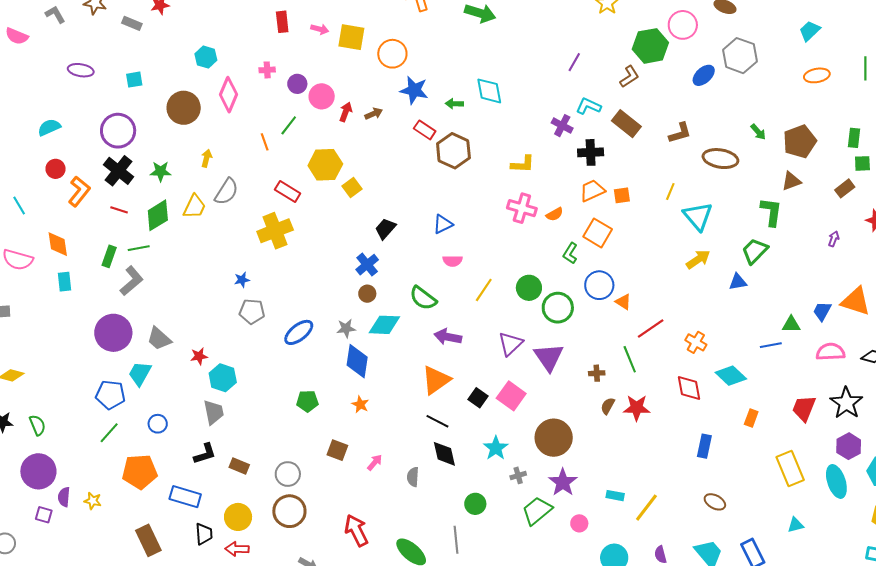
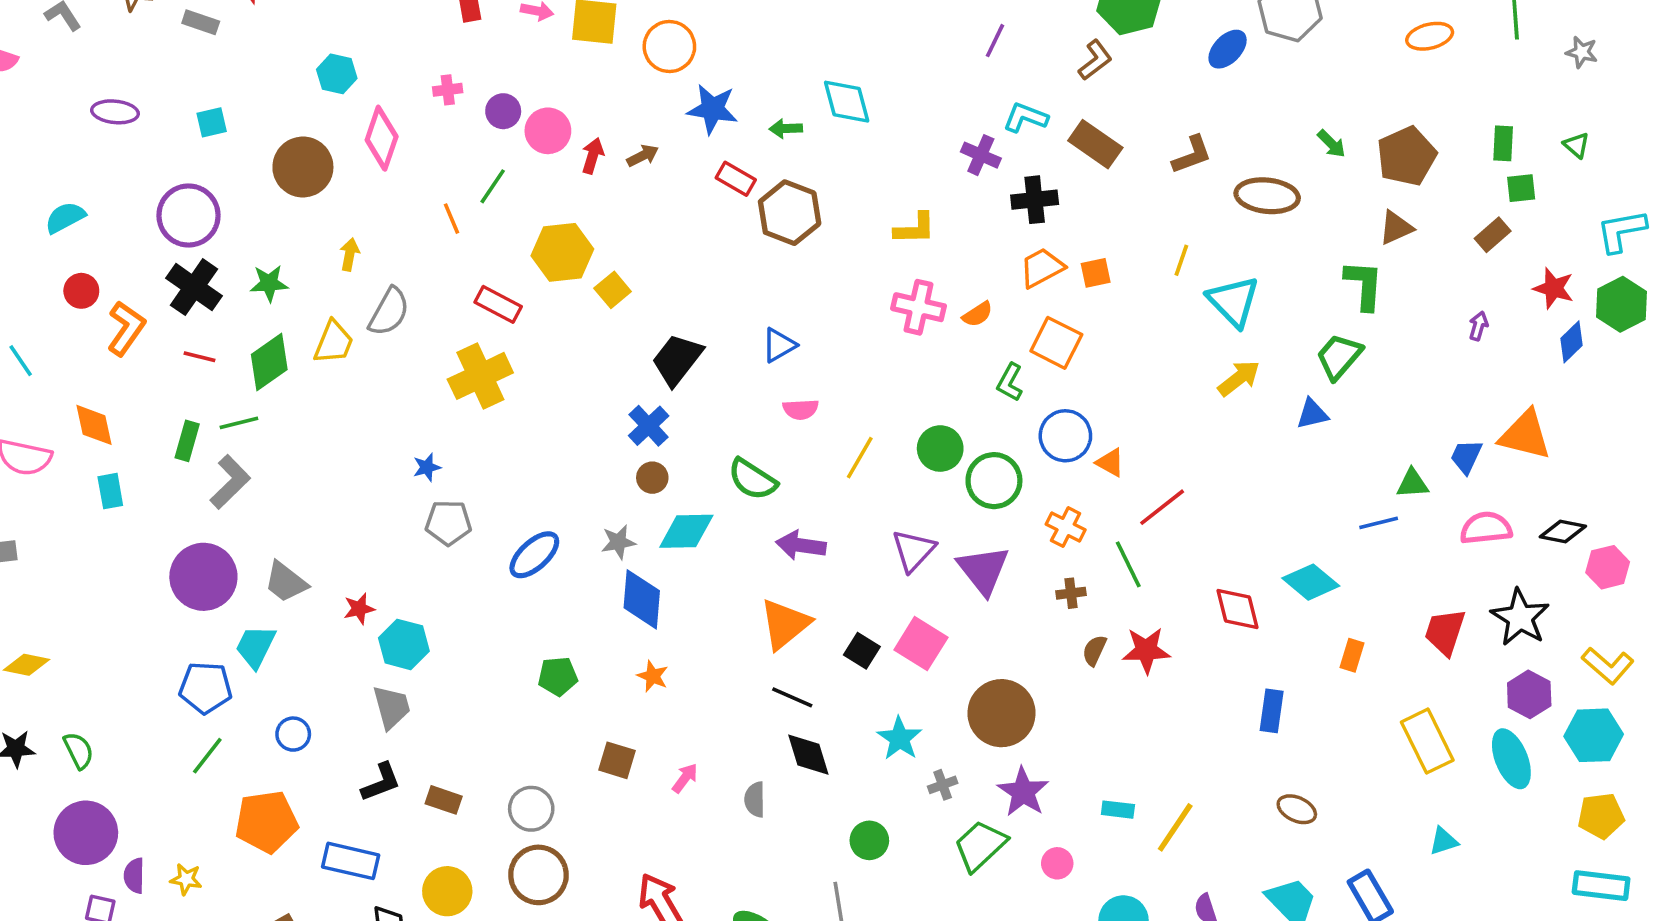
black trapezoid: (385, 229) -> (677, 360), size x1.4
orange cross: (696, 342) -> (1066, 527), moved

